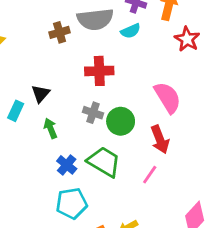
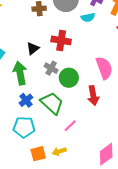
black triangle: (40, 94) -> (33, 48), moved
green arrow: (51, 128) -> (20, 73), size x1.6
pink line: (150, 175) -> (70, 126), moved

